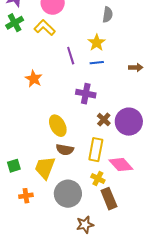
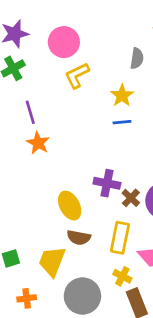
yellow L-shape: (45, 28) -> (77, 75), moved, turned -70
purple line: (71, 56) -> (30, 112), moved
purple cross: (86, 94) -> (107, 183), moved

